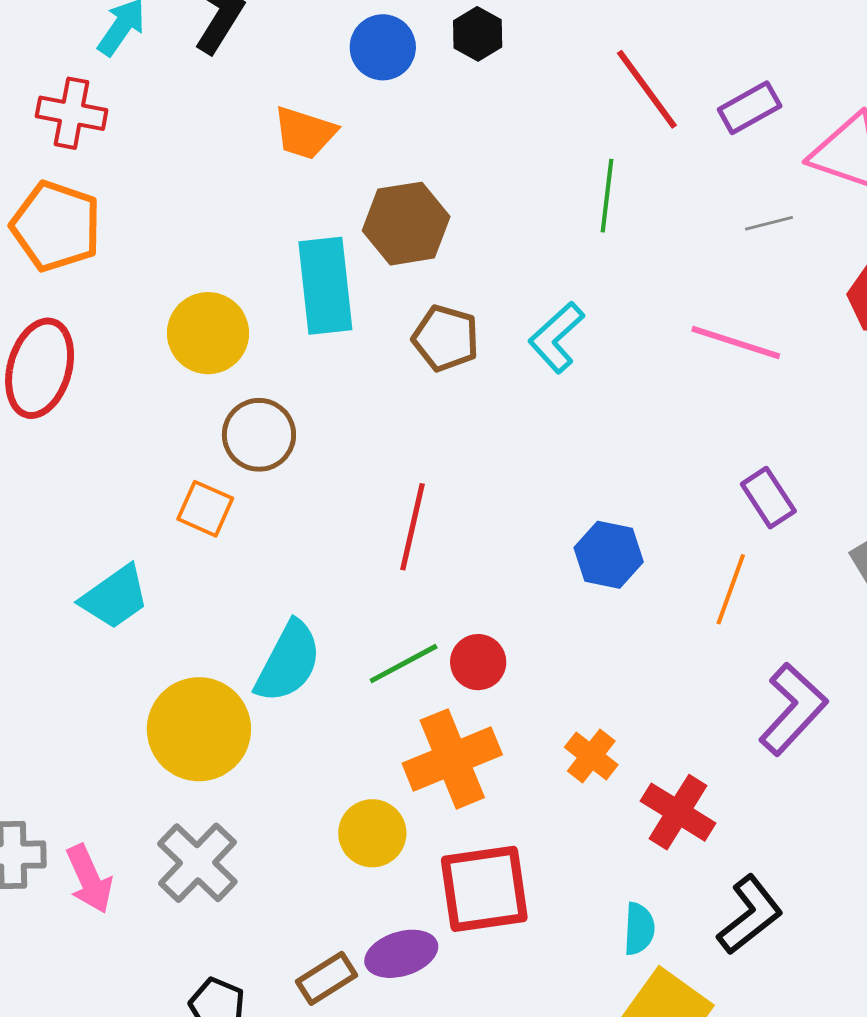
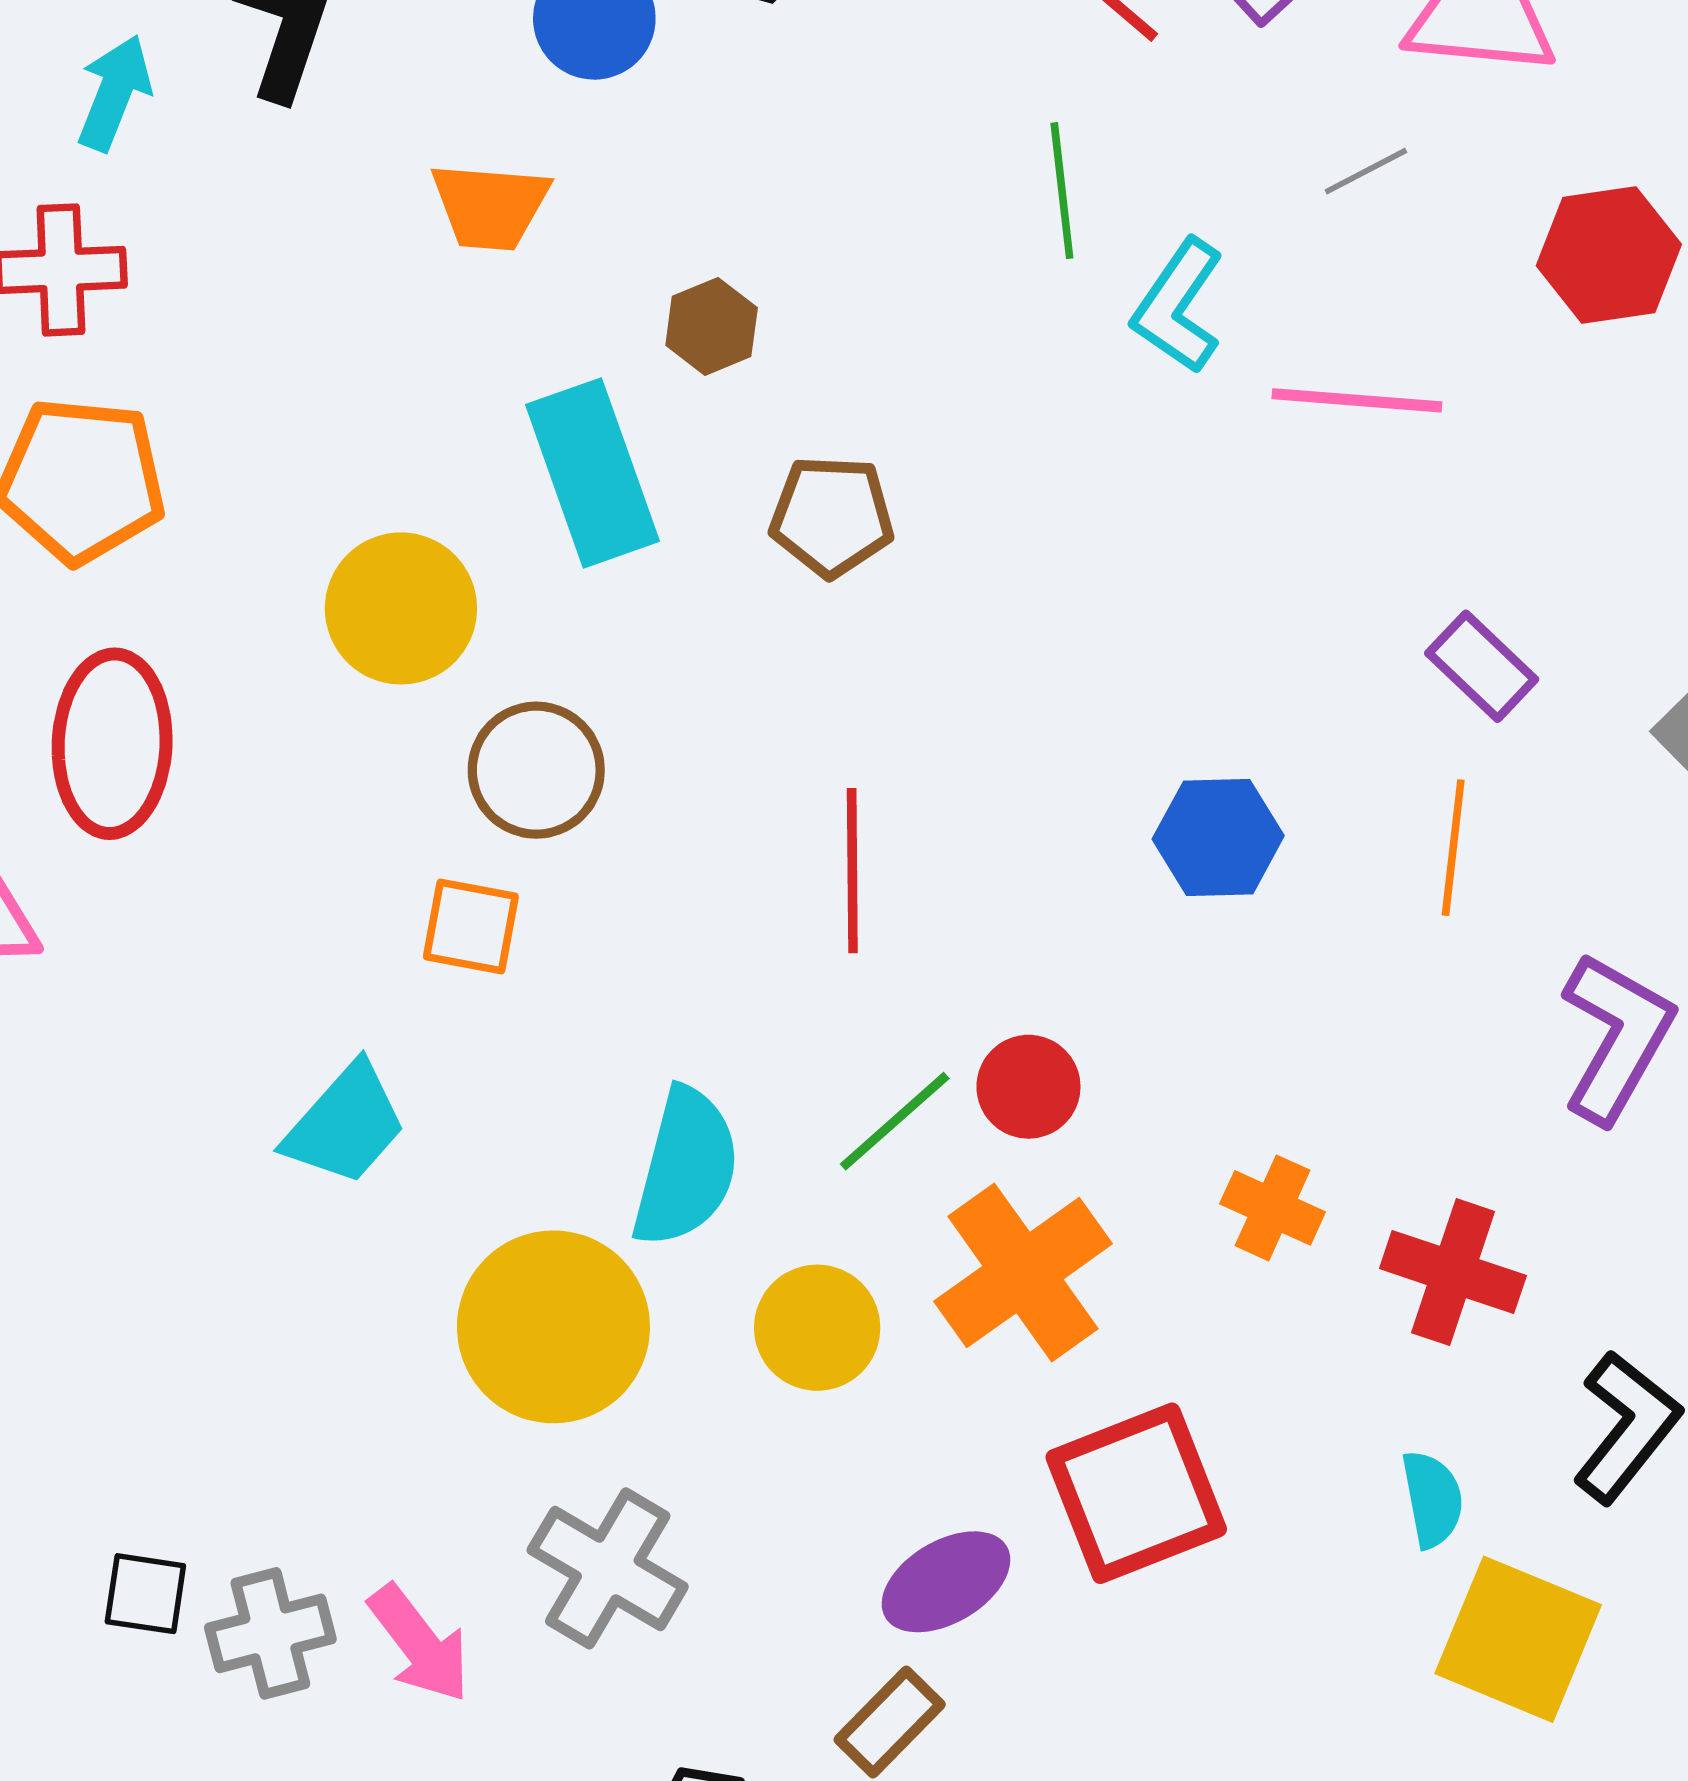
brown hexagon: (406, 224) -> (712, 326), size x0.6
cyan L-shape: (556, 337) -> (1178, 306), moved
yellow circle: (372, 833) -> (817, 1328), moved
purple ellipse: (401, 954) -> (946, 1582), moved

